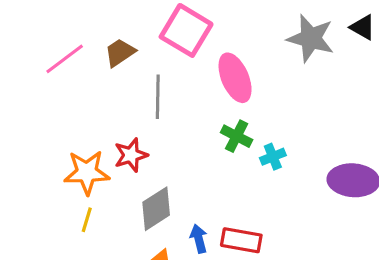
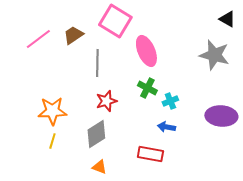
gray star: (311, 38) -> (214, 55), moved
red star: (131, 155) -> (106, 101), moved
blue arrow: (199, 239) -> (166, 127), moved, turned -66

